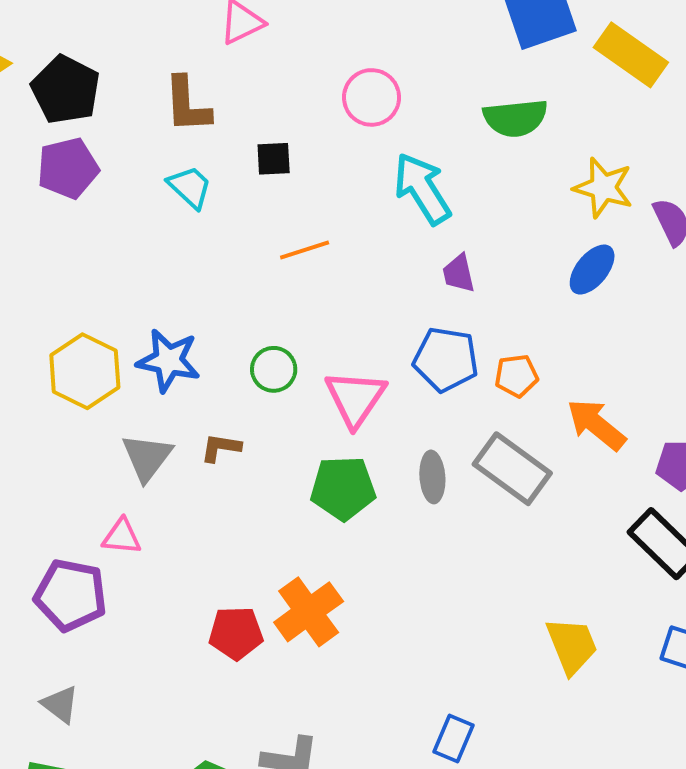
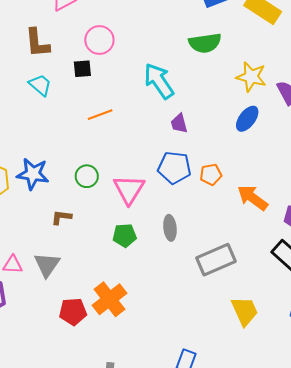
pink circle: (372, 97) -> (99, 40), moved
gray triangle: (147, 457) -> (47, 265), moved
gray rectangle: (512, 469) -> (216, 260), moved, turned -57
green pentagon: (343, 488) -> (125, 235), size x0.7

